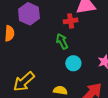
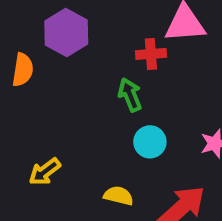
yellow arrow: (24, 82) -> (45, 172), size x0.7

